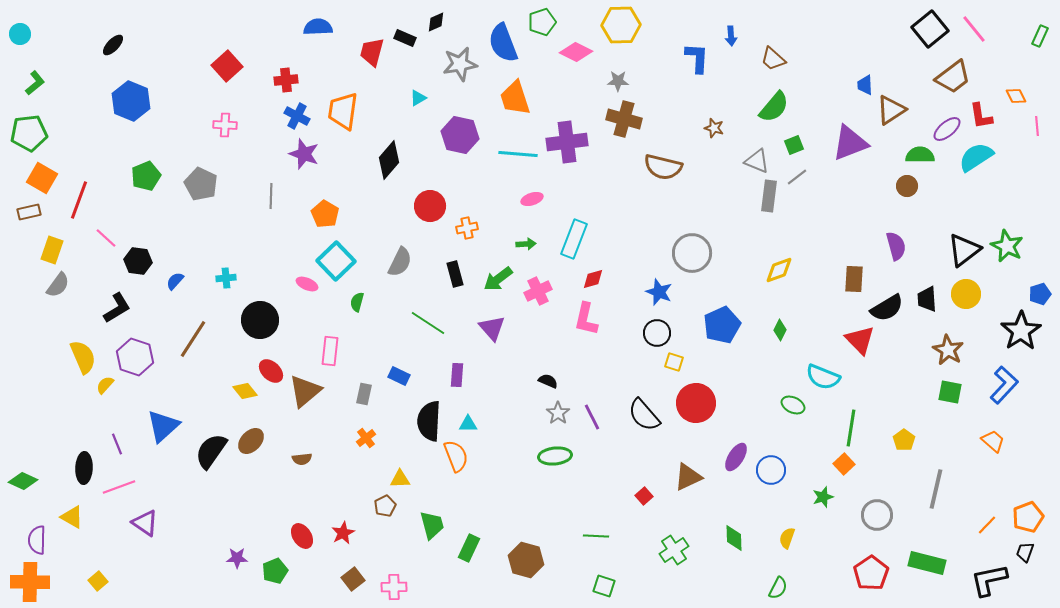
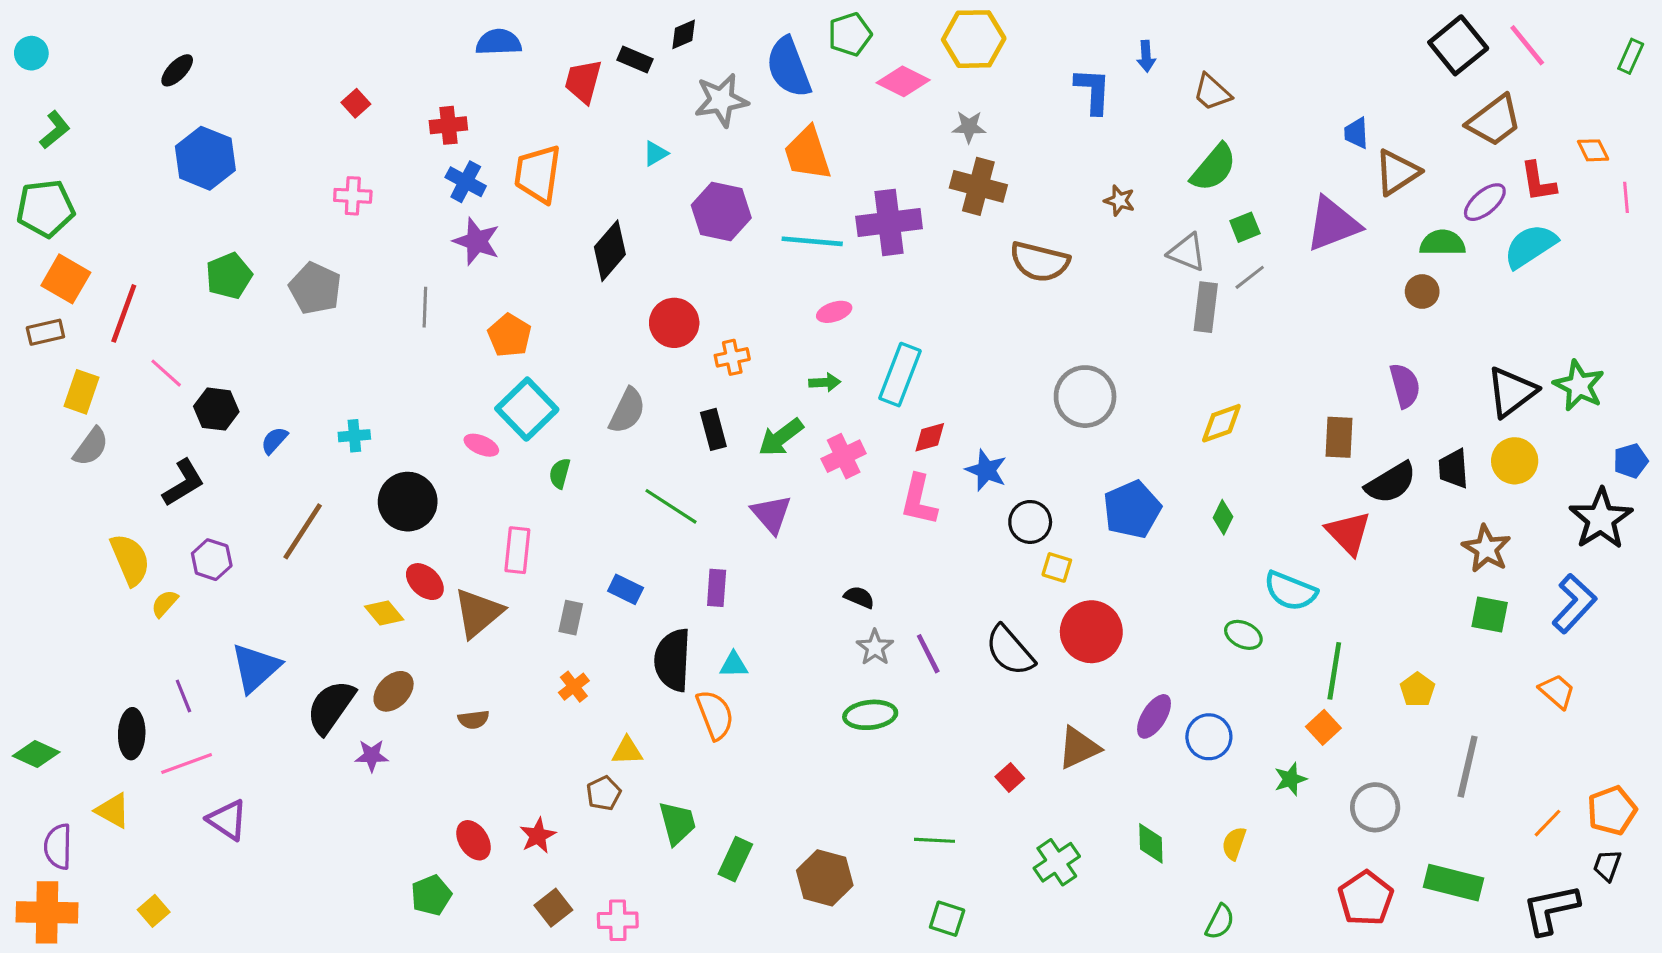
red square: (227, 66) -> (356, 103), size x0.6
blue star: (659, 292) -> (986, 470), moved
purple hexagon: (135, 357) -> (212, 560), size x0.7
purple star: (237, 558) -> (372, 756), moved

